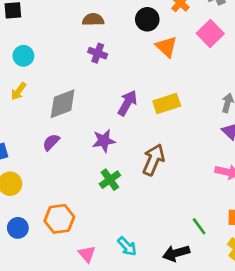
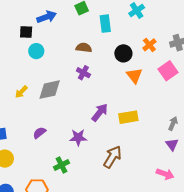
cyan circle: (23, 56) -> (36, 51), moved
gray diamond: (63, 104) -> (50, 90), moved
green cross: (110, 180) -> (61, 165), moved

